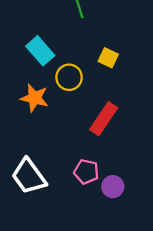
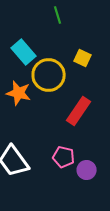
yellow circle: (69, 77) -> (49, 75), size x1.4

